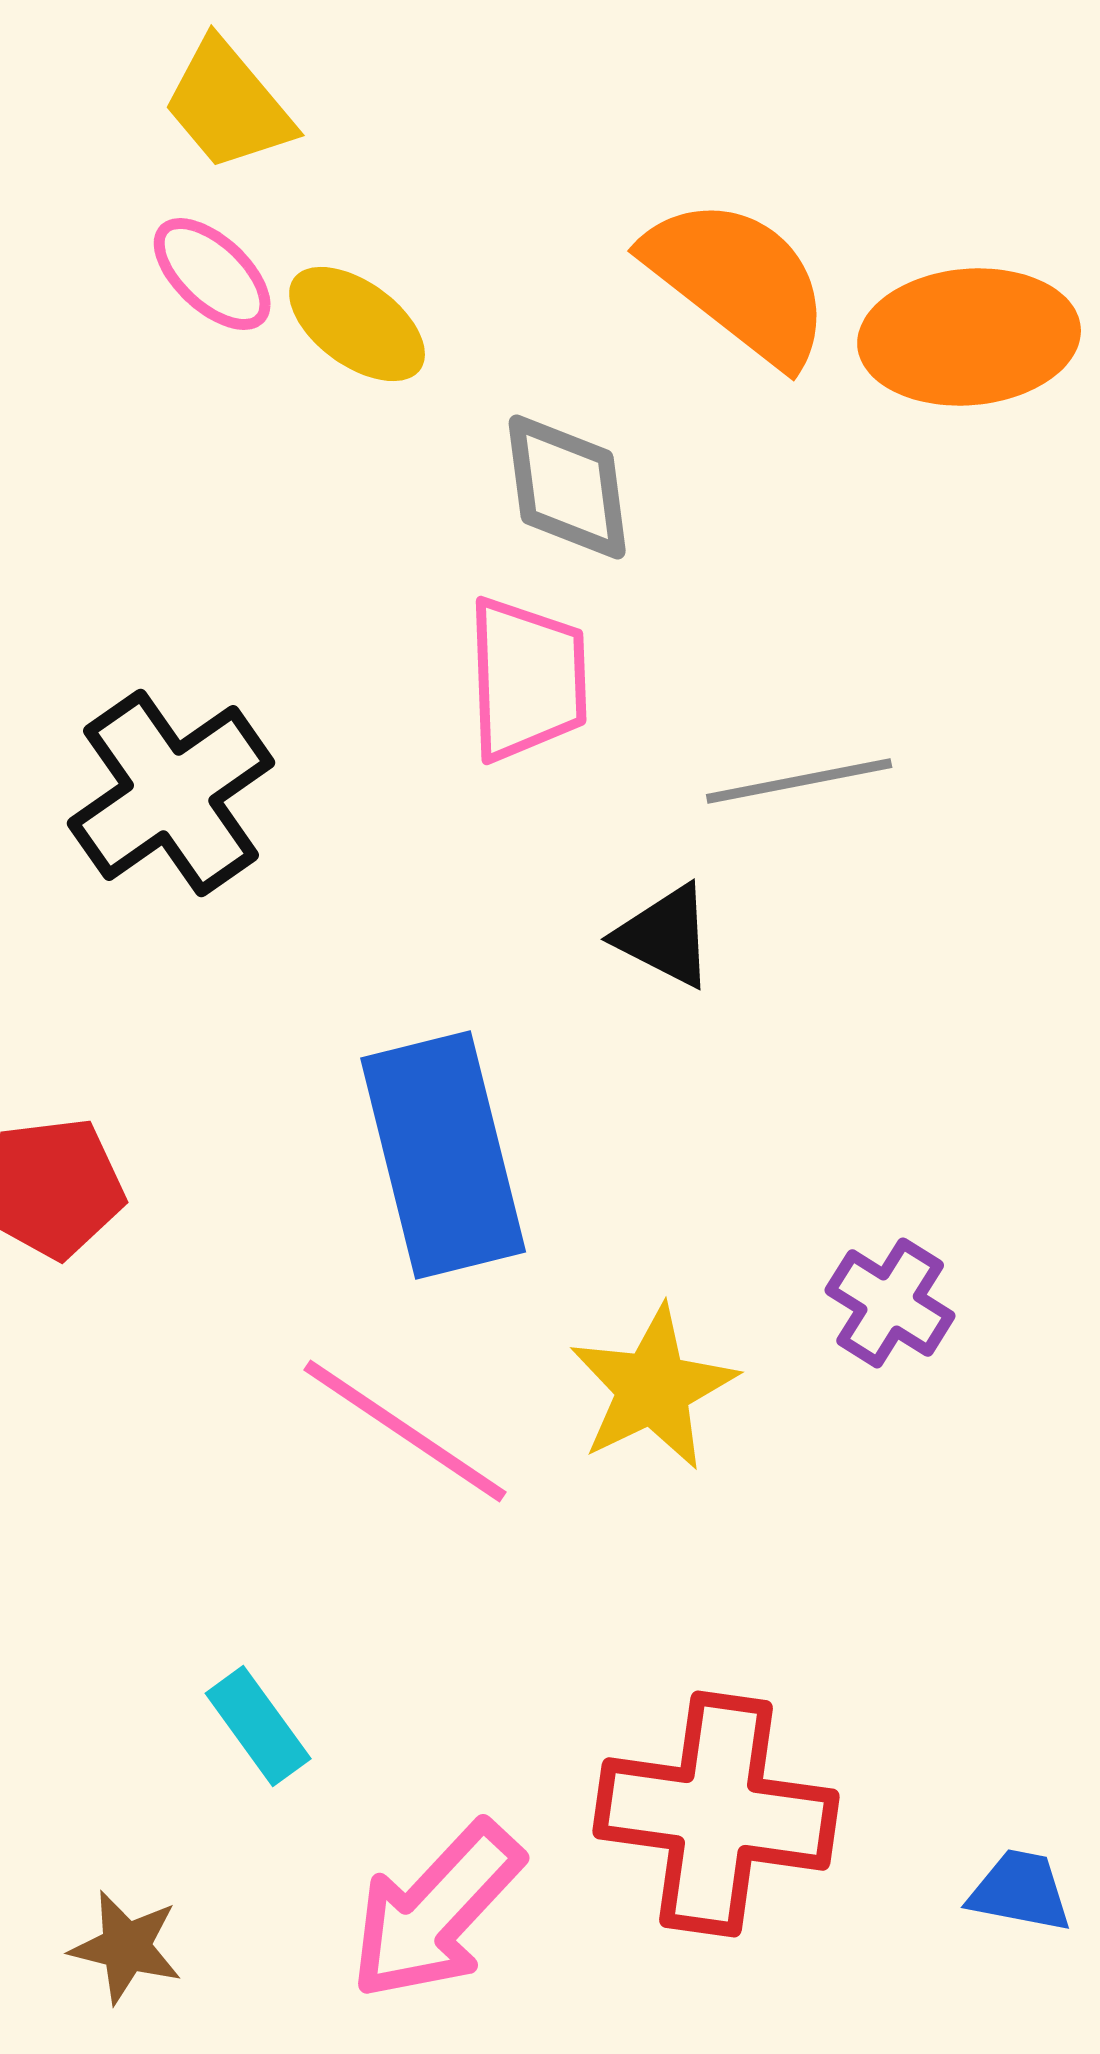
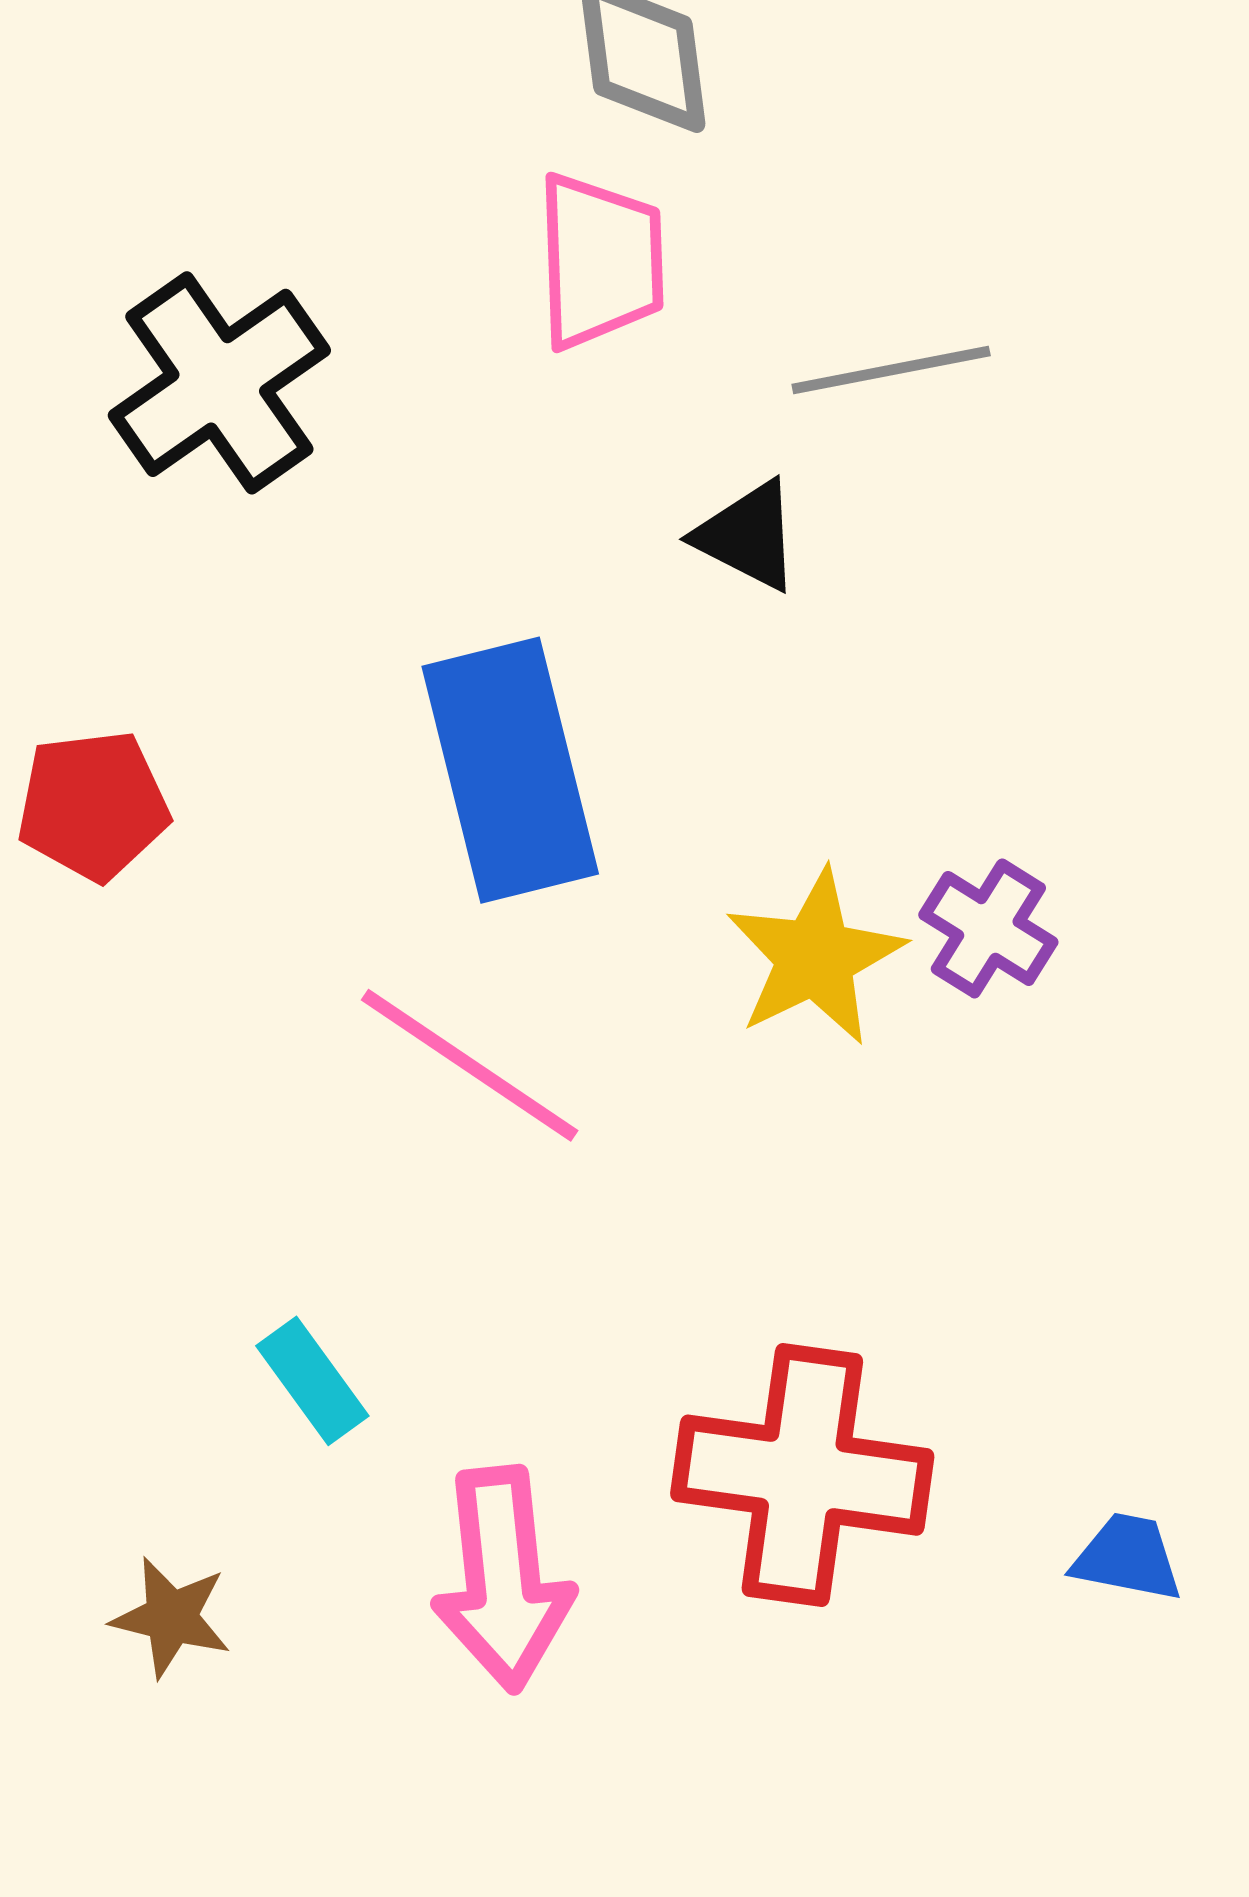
yellow star: (653, 1388) -> (815, 957), moved
pink arrow: (436, 1911) -> (503, 1579), turned -49

